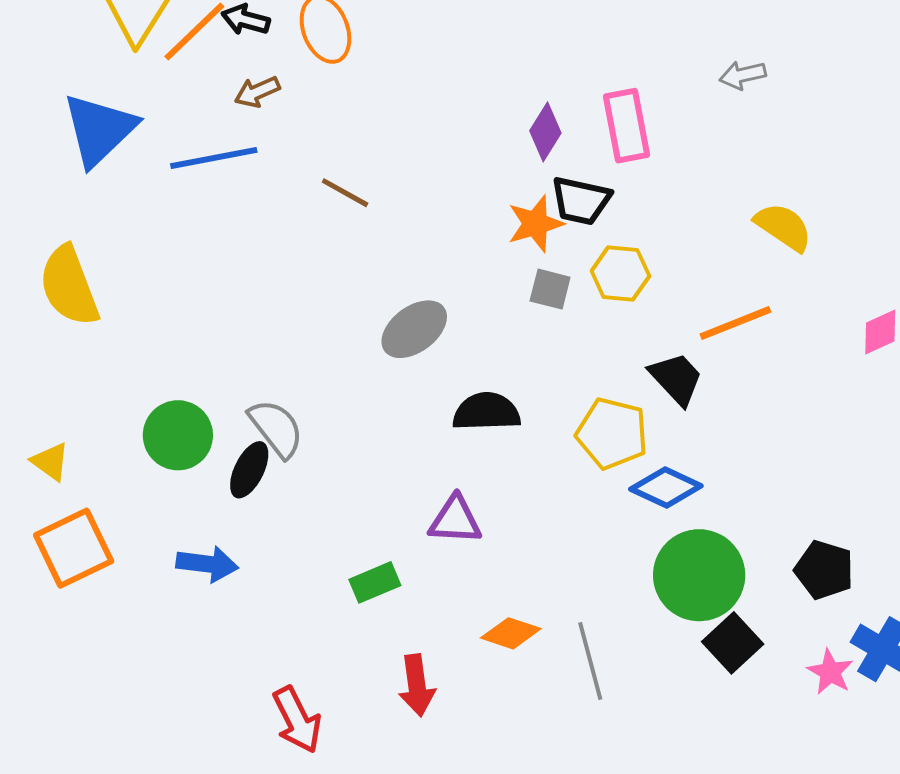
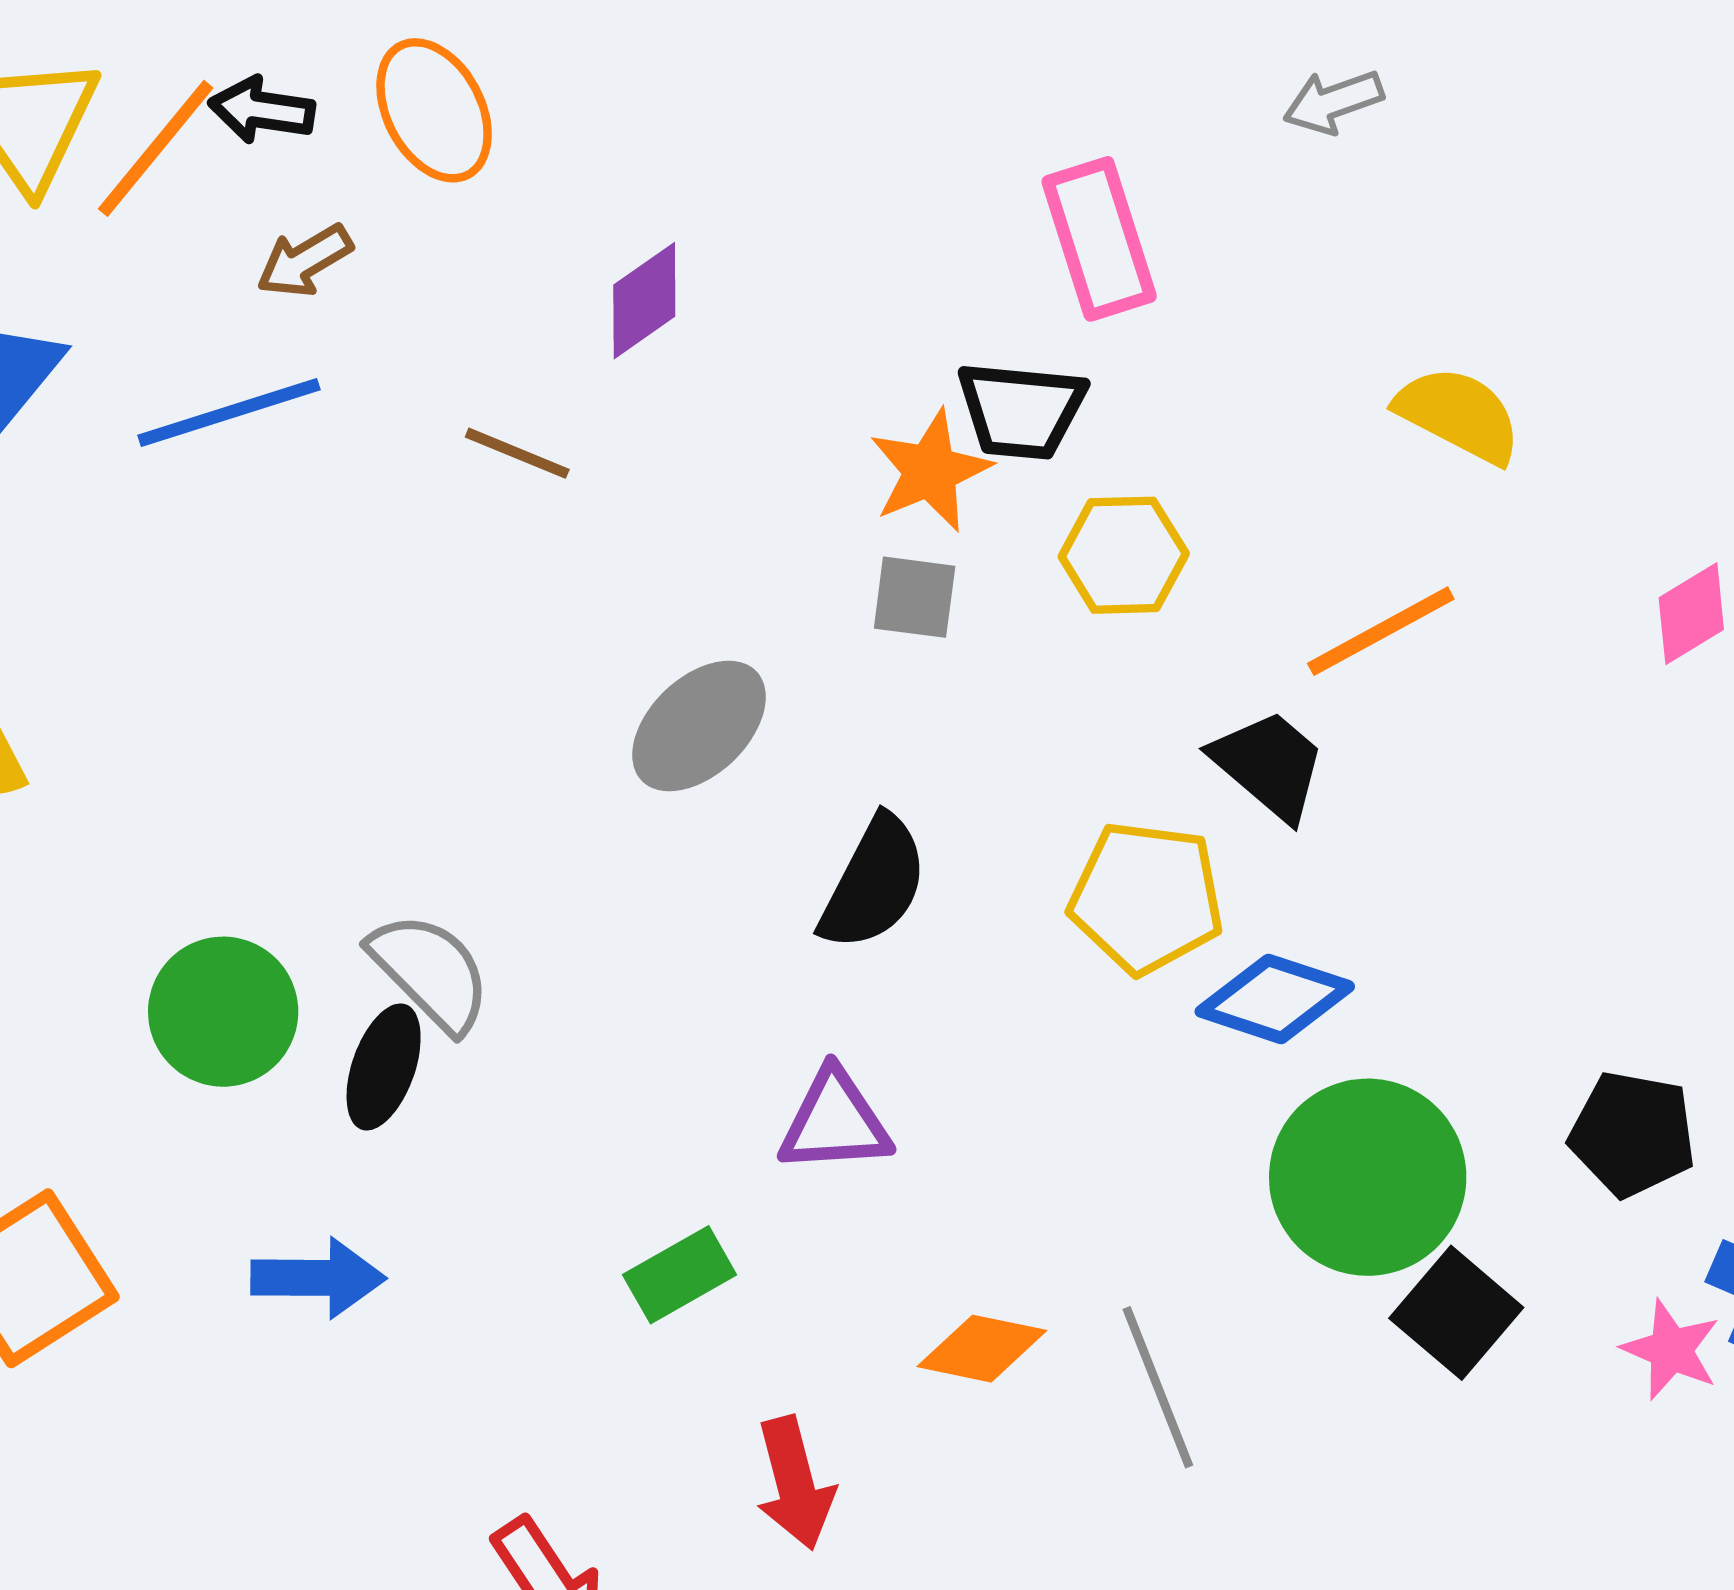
purple diamond: (545, 132) -> (644, 301), moved, turned 30
gray square: (550, 289) -> (915, 597), moved
black semicircle: (486, 412) -> (874, 883), turned 126

